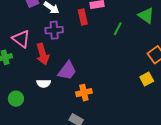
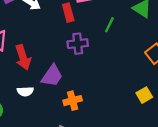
purple cross: (54, 30) -> (78, 44), moved
yellow square: (147, 79) -> (144, 95), moved

